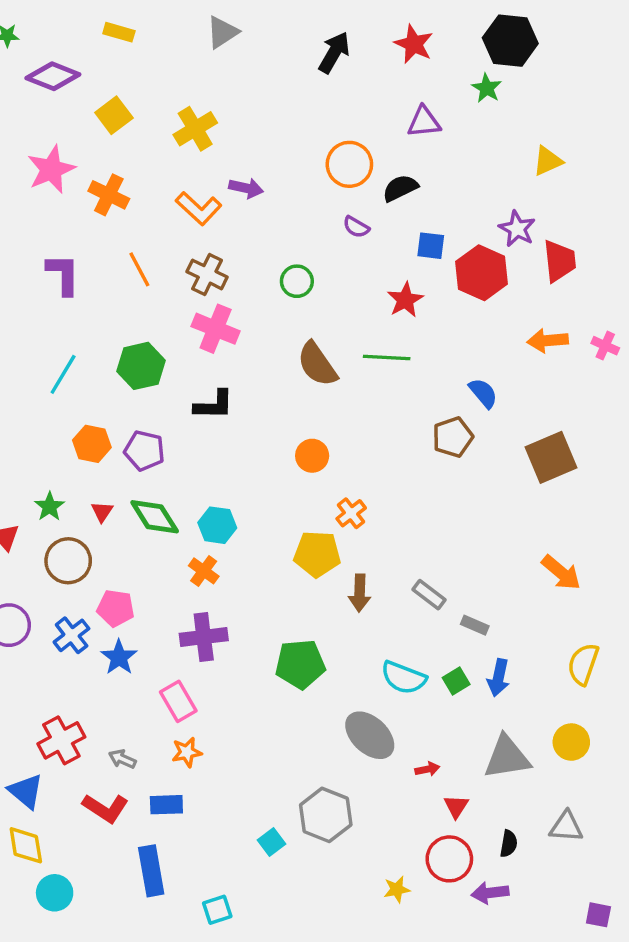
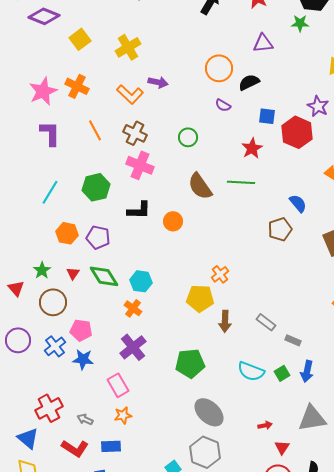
green star: (487, 88) -> (300, 23), turned -30
pink star: (51, 169) -> (43, 91), moved
orange circle: (312, 456) -> (173, 221), moved
purple cross: (204, 637) -> (133, 347), turned -32
blue star: (119, 657) -> (83, 359), turned -30
gray ellipse: (370, 735) -> (209, 412), moved

